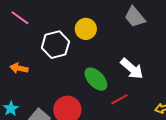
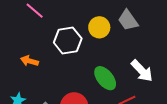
gray trapezoid: (135, 17) -> (128, 20), moved

